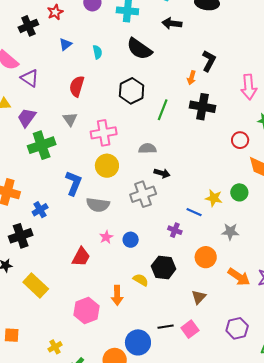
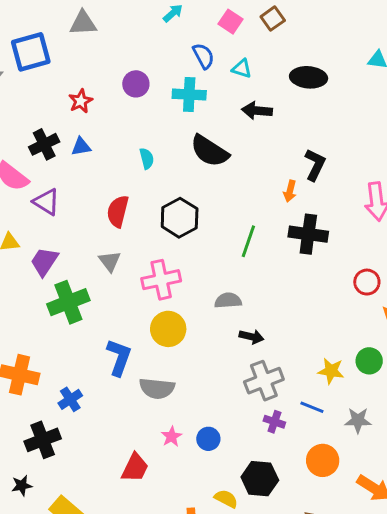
black cross: (28, 26) -> (44, 144), moved
blue triangle: (65, 44) -> (81, 147), moved, turned 32
black hexagon: (132, 91) -> (180, 218), moved
gray cross: (143, 194) -> (264, 381), moved
blue line: (194, 212) -> (312, 407), moved

